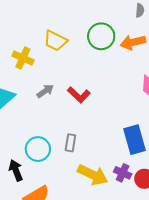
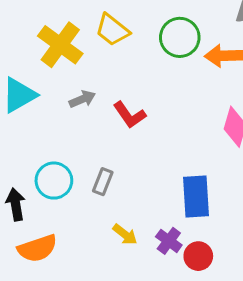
yellow cross: (23, 58) -> (60, 45), size x1.4
yellow arrow: (93, 175) -> (125, 235), size x0.6

